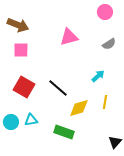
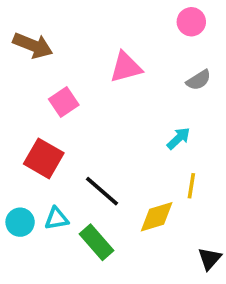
pink square: (21, 50) -> (64, 102), moved, turned -35
black line: (58, 88) -> (102, 191), moved
yellow diamond: (79, 108) -> (157, 217), moved
green rectangle: (64, 132) -> (97, 242), moved, turned 30

